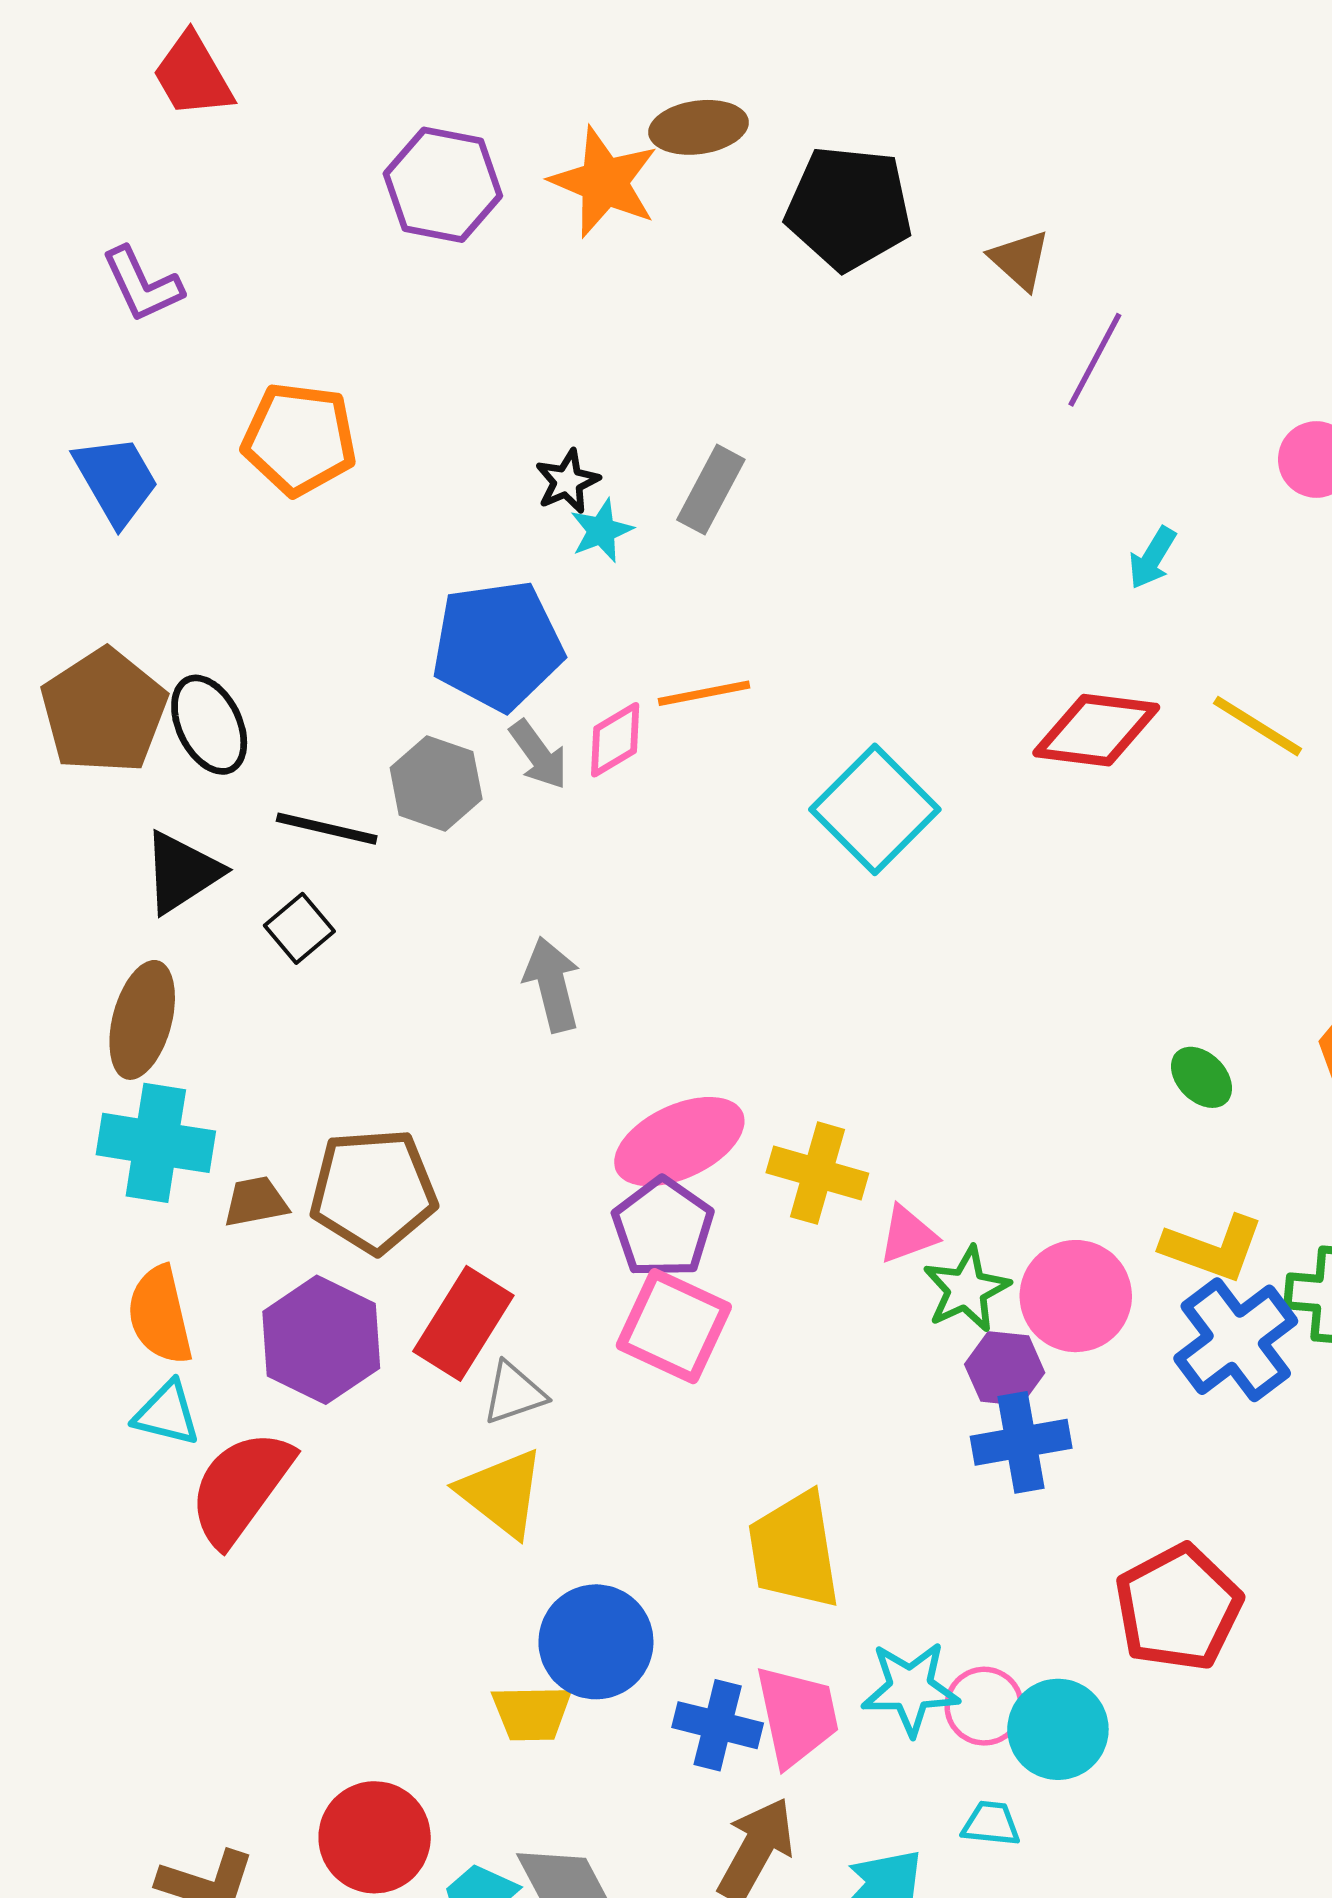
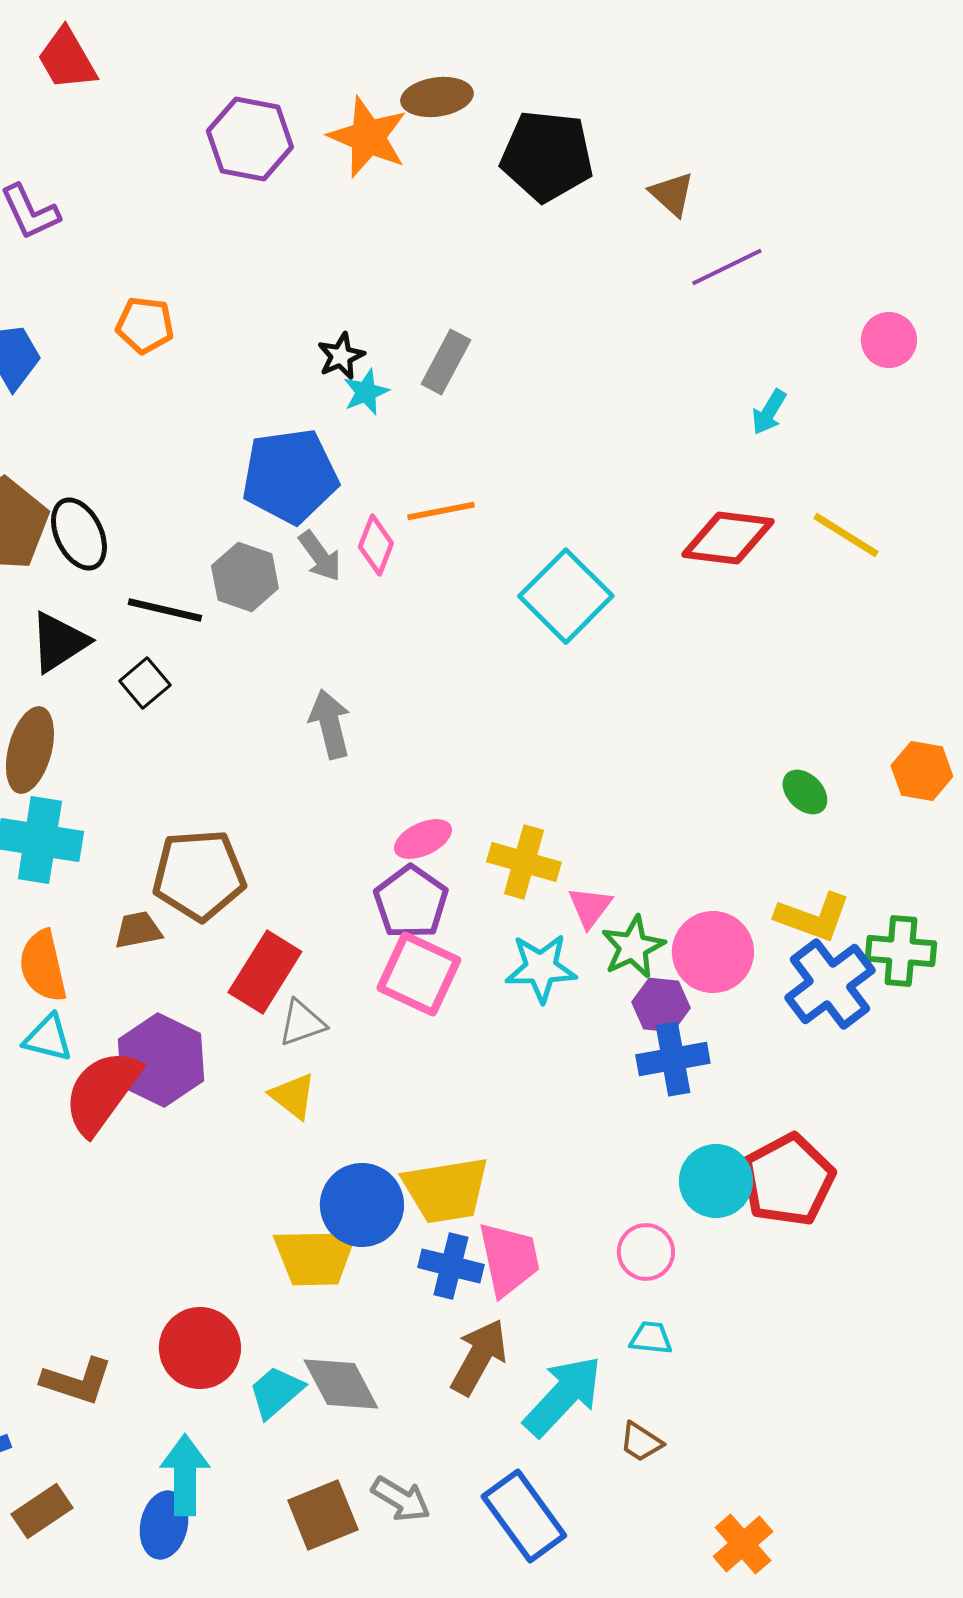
purple line: (1095, 360) -> (727, 267), turned 36
orange pentagon: (299, 439) -> (145, 325), size x0.7
pink diamond: (615, 740) -> (376, 545), turned -38
pink ellipse: (679, 1142) -> (423, 839), size x0.6
brown trapezoid: (256, 1202) -> (138, 930), moved
pink triangle: (908, 1235) -> (590, 907), turned -33
purple hexagon: (321, 1340) -> (161, 1060), moved
yellow triangle: (502, 1493) -> (293, 1096), size x0.7
yellow trapezoid: (794, 1550) -> (446, 1190), moved, turned -90
cyan star: (910, 1688) -> (541, 968), moved
yellow trapezoid: (532, 1713) -> (315, 1257), size x1.4
cyan circle: (1058, 1729) -> (716, 1181), moved

